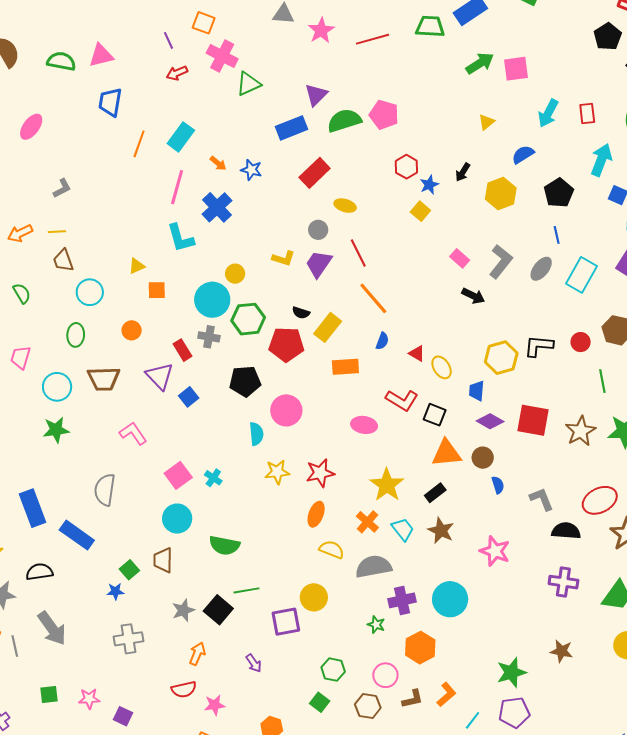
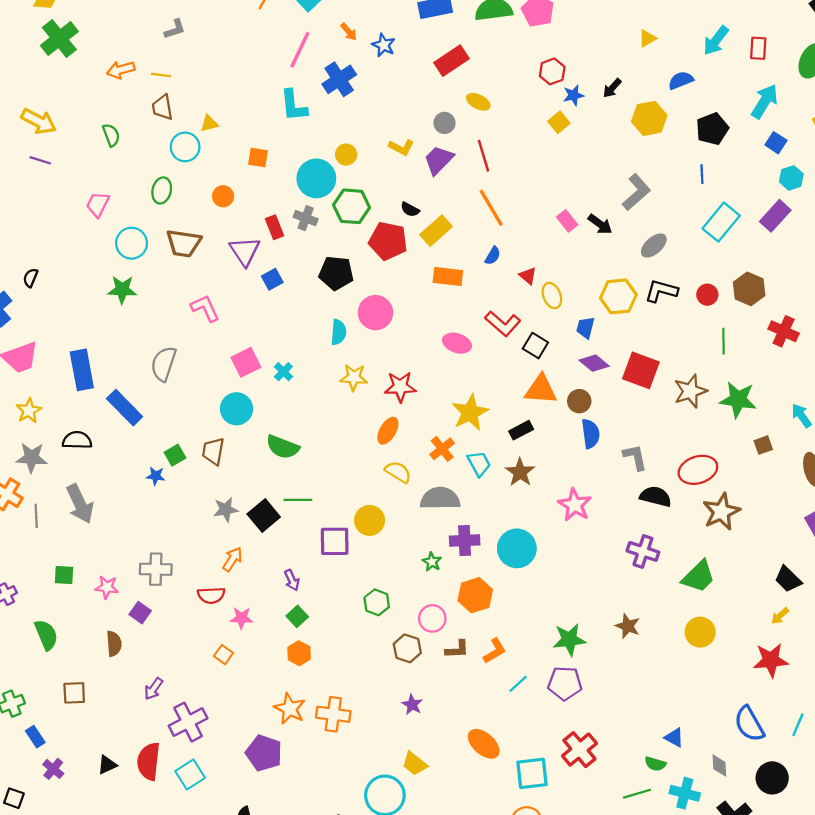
pink rectangle: (460, 258) -> (567, 221), moved
yellow triangle: (137, 266) -> (209, 123), moved
gray ellipse: (541, 269) -> (654, 246), moved
blue semicircle: (498, 485) -> (591, 434), size x1.5
gray cross: (129, 639) -> (156, 569), moved
green square: (320, 702) -> (297, 616), moved

